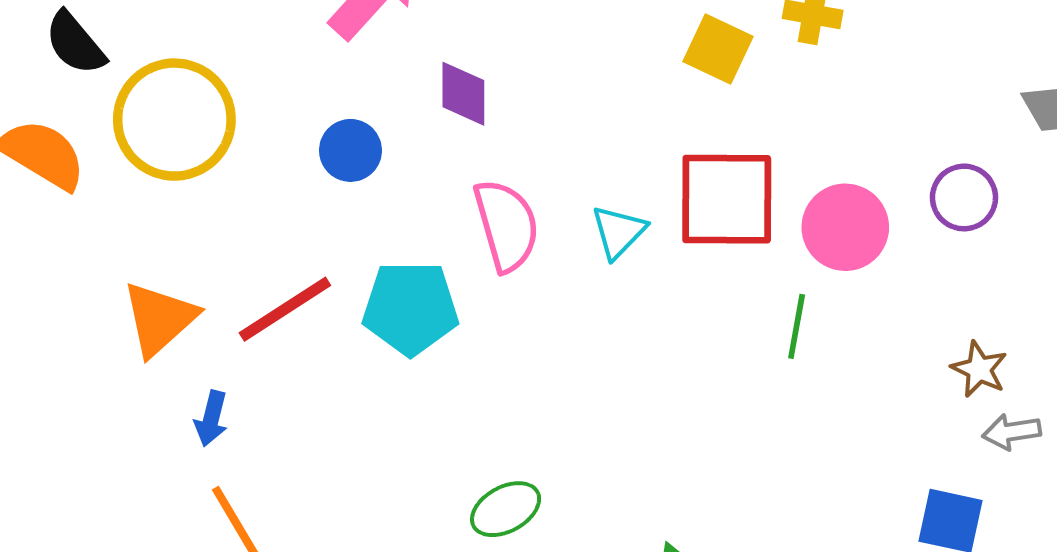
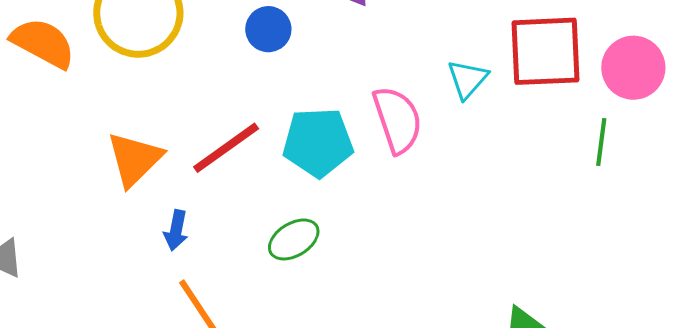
pink semicircle: (506, 225) -> (397, 120), moved
green ellipse: (506, 509) -> (294, 239), moved

